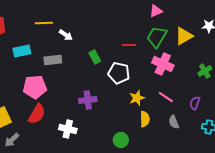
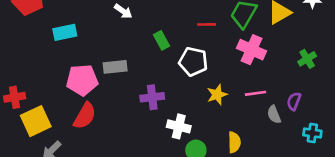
gray rectangle: (53, 60) -> (115, 67), moved
pink line: (166, 97) -> (255, 93), turned -42
yellow semicircle: (145, 119) -> (234, 142), moved
gray semicircle: (174, 122) -> (274, 114), moved
white cross: (68, 129) -> (179, 126), moved

